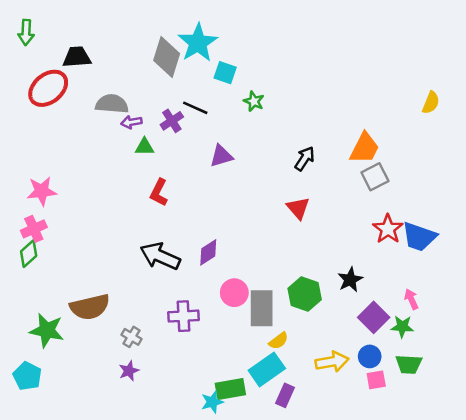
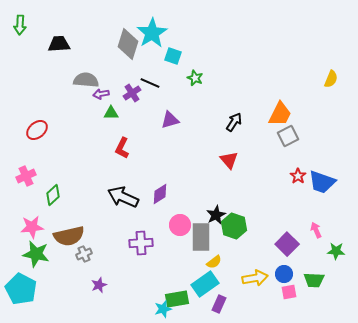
red ellipse: (48, 88) -> (37, 130), moved, size x0.7
pink star: (42, 191) -> (32, 227), moved
red star: (388, 229) -> (298, 176), size x0.7
green diamond: (29, 254) -> (53, 195), moved
black star: (350, 280) -> (216, 215), moved
green star: (402, 327) -> (336, 251), moved
gray cross: (131, 337) -> (84, 254), moved, turned 35
cyan pentagon: (27, 376) -> (21, 289), size x1.4

